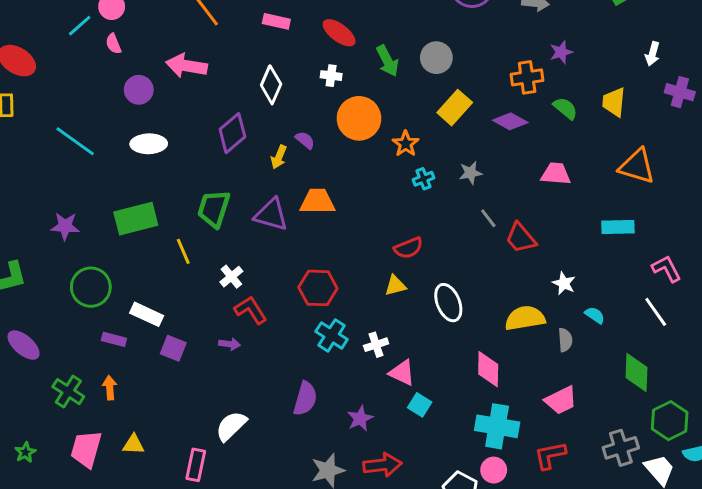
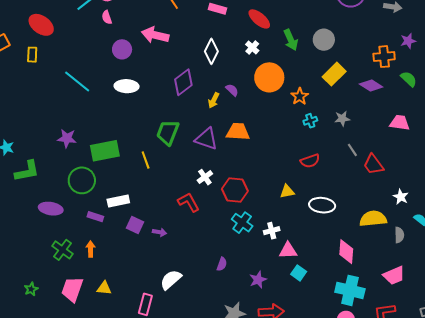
white cross: (331, 76) -> (252, 48), turned 32
green rectangle: (136, 219) -> (105, 151), moved
red semicircle: (408, 248) -> (310, 161), moved
white cross: (231, 277) -> (205, 177), moved
white ellipse: (448, 303) -> (322, 205), turned -65
white rectangle: (147, 314) -> (118, 201), turned -40
purple arrow: (230, 344) -> (160, 232), moved
purple ellipse: (24, 345) -> (51, 209), moved, turned -35
pink triangle: (402, 373) -> (288, 251), turned -30
purple semicircle: (305, 399) -> (222, 264), size x0.6

